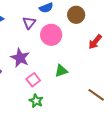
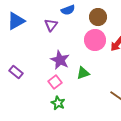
pink circle: (51, 35) -> (95, 40), moved
purple star: (20, 58) -> (60, 60), moved

